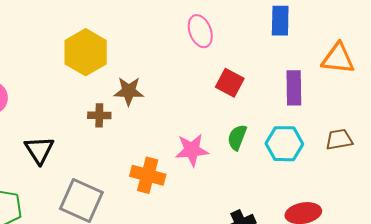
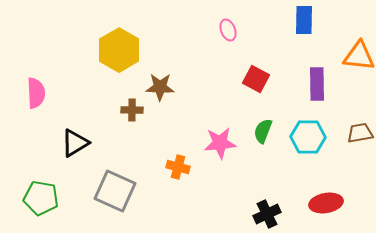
pink ellipse: (200, 31) -> (228, 30), size x0.7
black triangle: (39, 150) -> (75, 143), turned 32
orange cross: (148, 175) -> (178, 167), size x0.7

